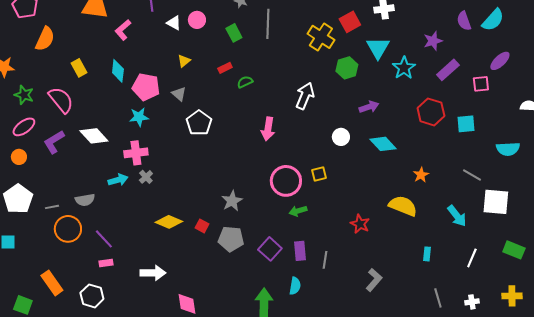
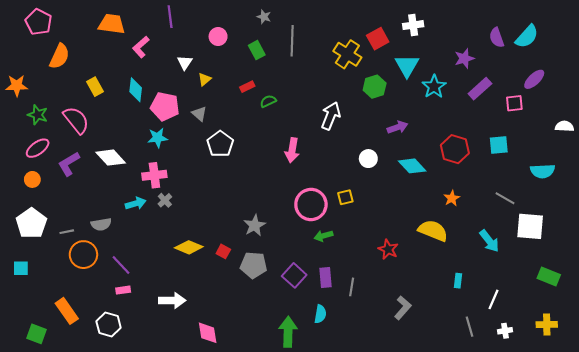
white triangle: (174, 23) -> (185, 63), moved, turned 35
red hexagon: (431, 112) -> (455, 149), moved
white line: (472, 258) -> (494, 299), moved

